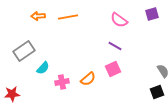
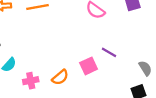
purple line: (115, 46) -> (109, 52), moved

